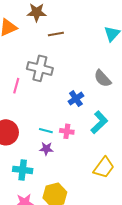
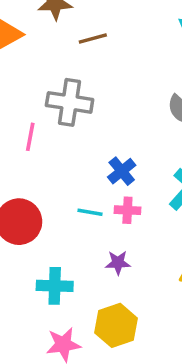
blue cross: (76, 99) -> (122, 171), moved
purple star: (46, 149) -> (118, 263), moved

